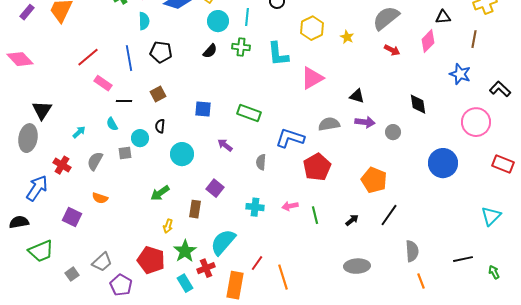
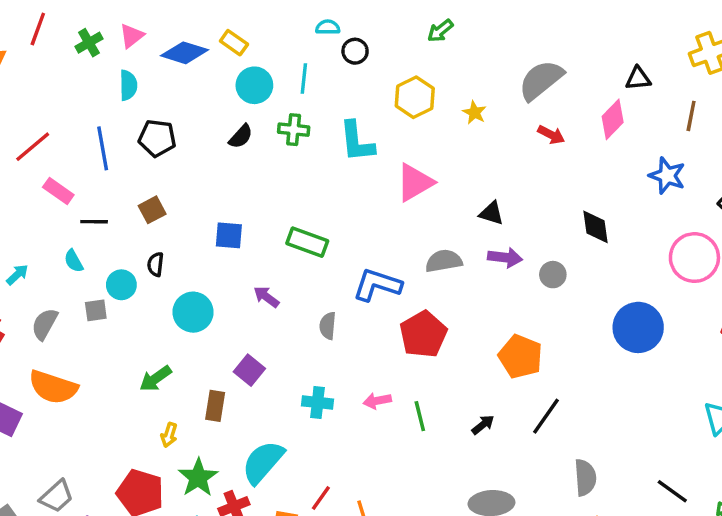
orange semicircle: (100, 198) -> (53, 387), size x1.8
black line: (463, 259) -> (672, 491), turned 48

